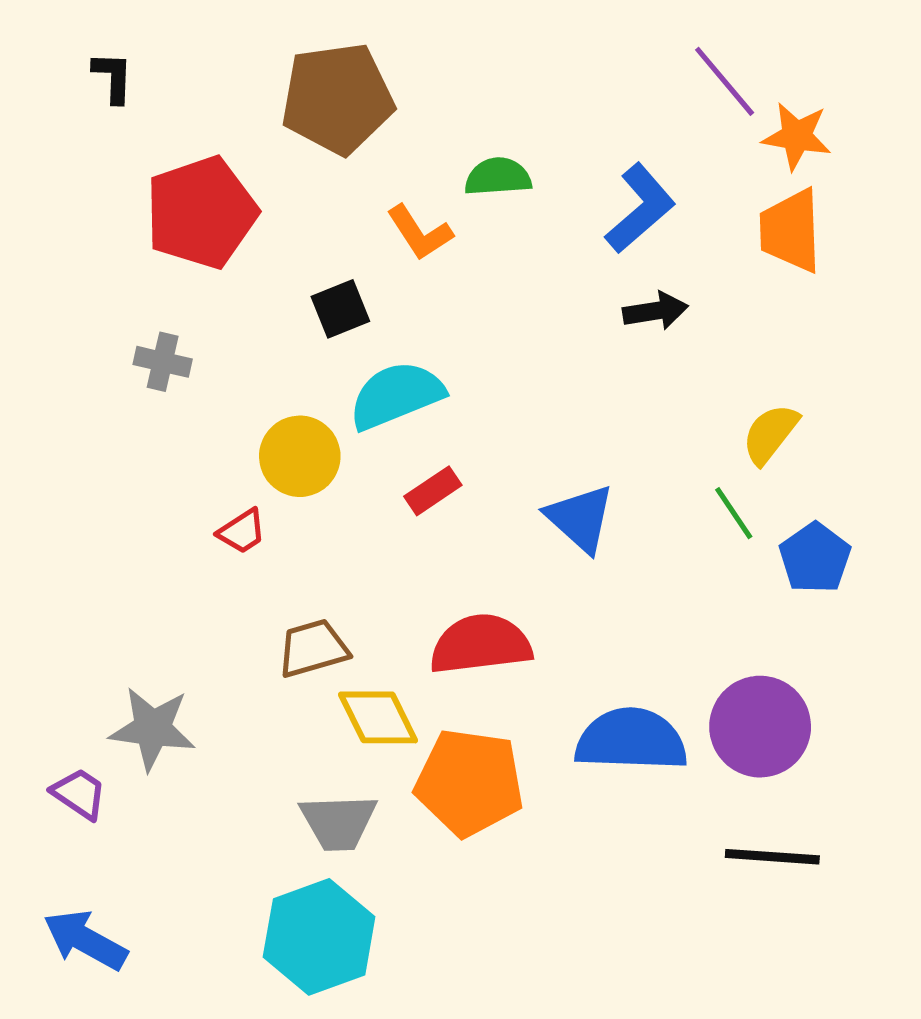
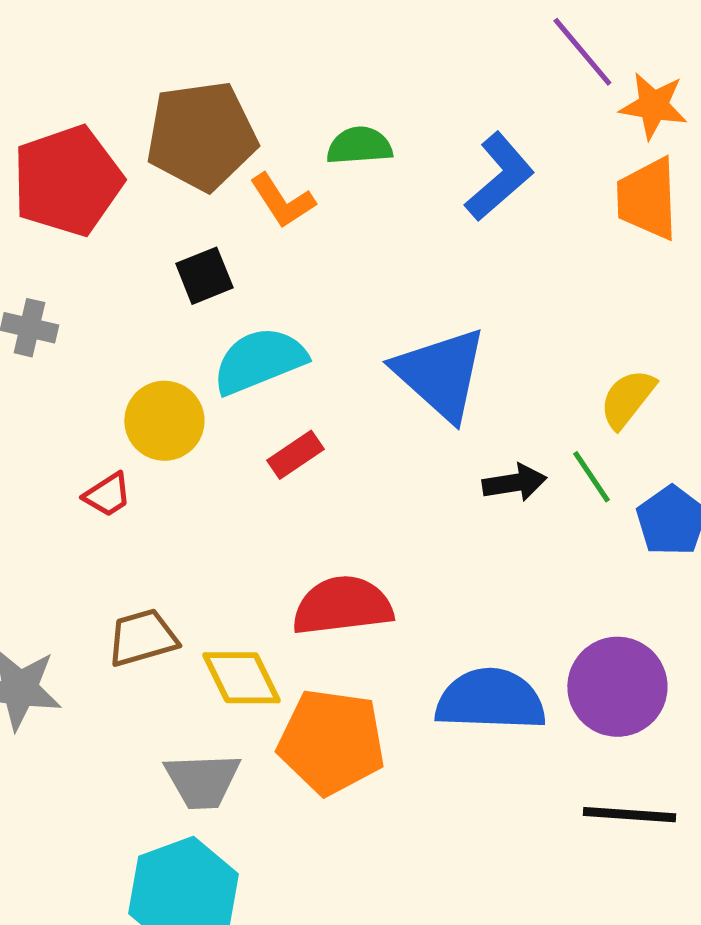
brown pentagon: (337, 99) -> (201, 136), moved
black arrow: (655, 311) -> (514, 483), moved
blue triangle: (580, 518) -> (440, 374), moved, size x1.4
brown trapezoid: (313, 648) -> (142, 638), moved

